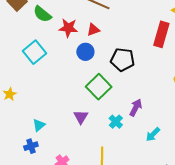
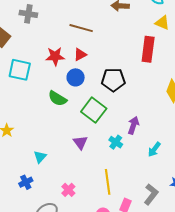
green semicircle: (42, 14) -> (57, 98), moved
cyan square: (34, 52) -> (20, 70), moved, turned -30
blue cross: (31, 146) -> (26, 182), moved

